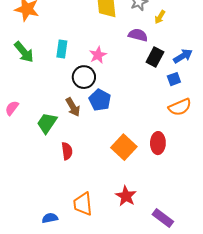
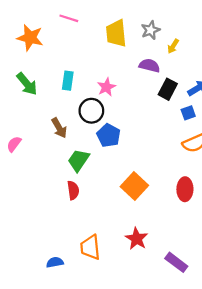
brown arrow: (73, 107) -> (59, 128), moved
green trapezoid: (47, 123) -> (78, 160), moved
red ellipse: (158, 143) -> (185, 189), moved

